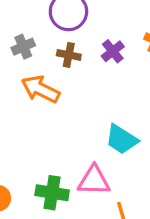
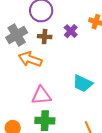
gray cross: (23, 47) -> (17, 35), size x1.5
pink triangle: (94, 180) -> (41, 96), moved

